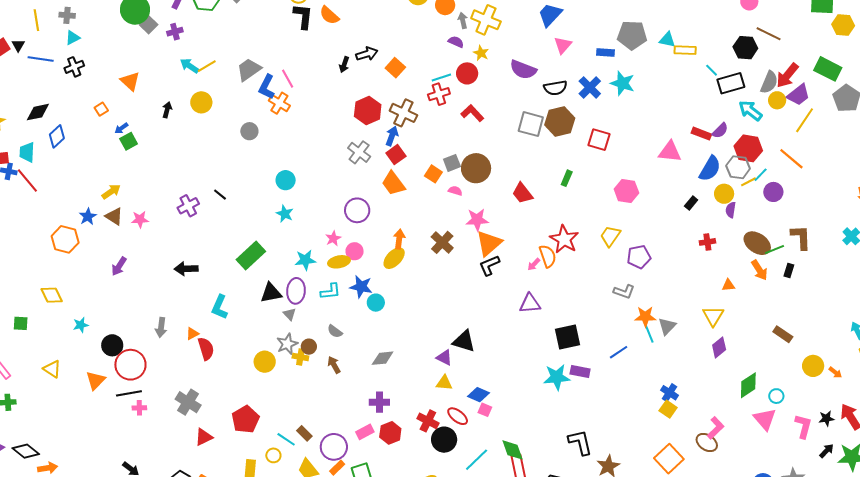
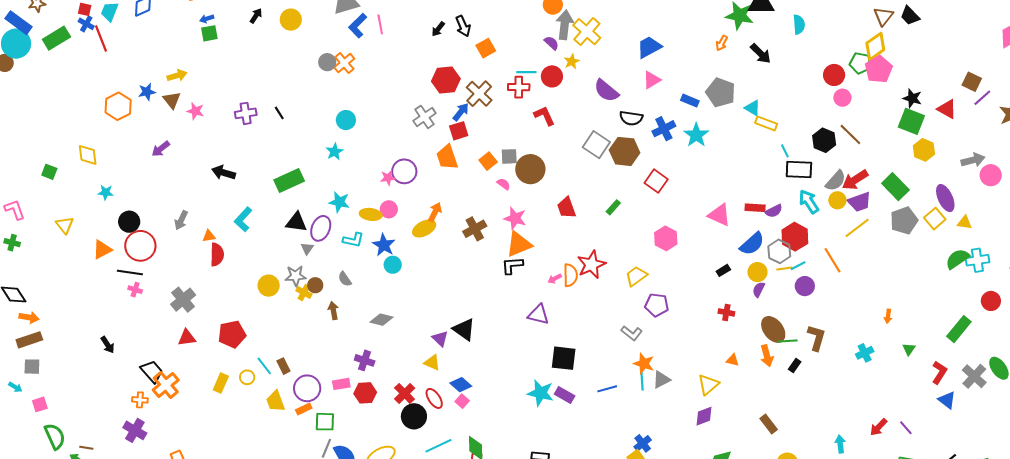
gray arrow: (463, 20) -> (565, 25), size x1.8
black arrow: (367, 54) -> (463, 26), turned 65
orange cross: (279, 103) -> (344, 63), moved
red rectangle: (701, 134) -> (755, 208), turned -36
pink star: (333, 238) -> (388, 178), moved

